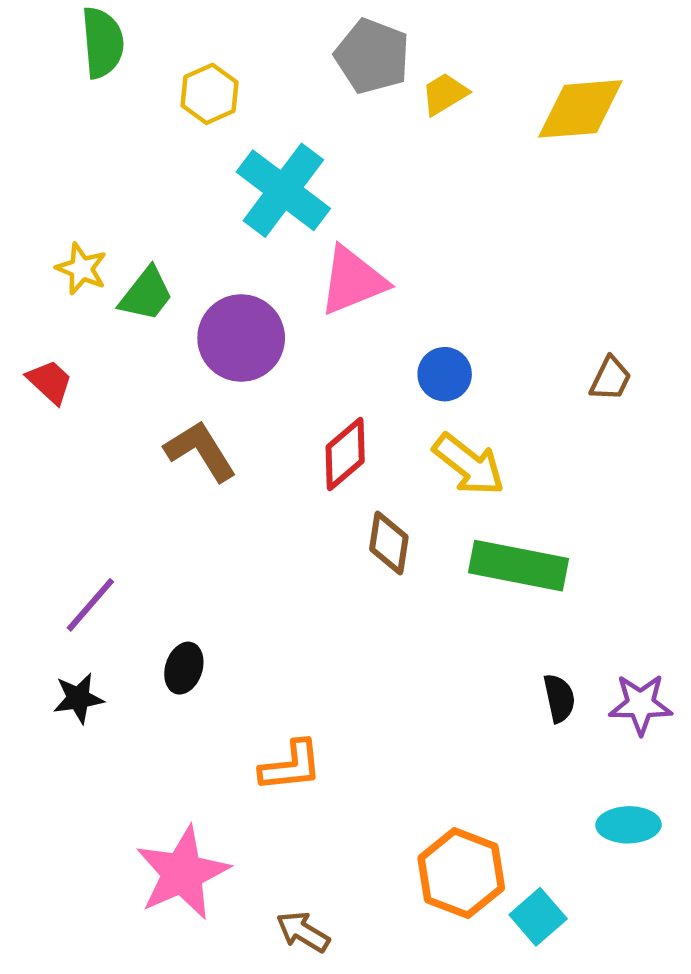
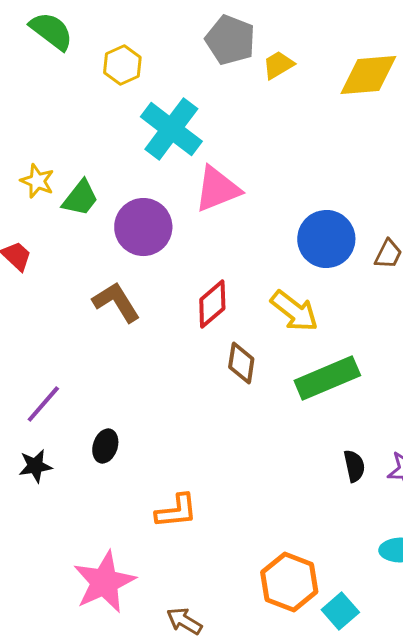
green semicircle: (102, 43) -> (51, 31), turned -48
blue circle: (445, 374) -> (326, 239), moved, size x1.6
green rectangle: (518, 566) -> (327, 378), turned -34

